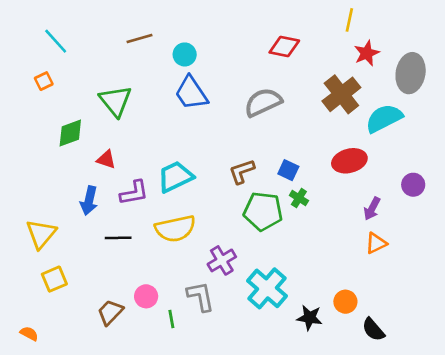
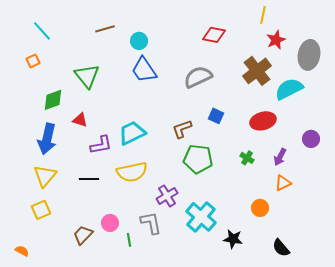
blue square: (288, 170) -> (216, 116), moved
green cross: (299, 198) -> (247, 158), moved
blue arrow: (89, 201) -> (47, 139), moved, size x1.4
yellow triangle: (41, 234) -> (45, 176), moved
orange circle: (345, 302) -> (260, 208), moved

